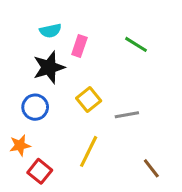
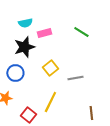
pink rectangle: (79, 46) -> (44, 33), turned 56
brown line: (151, 168) -> (91, 113), turned 32
red square: (40, 171) -> (28, 115), moved

